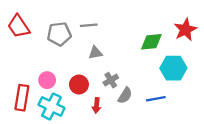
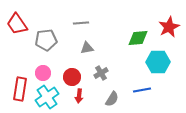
gray pentagon: (59, 34) -> (46, 40), moved
gray semicircle: (125, 95) -> (112, 99), moved
red arrow: (97, 105) -> (79, 96), moved
cyan cross: (52, 106) -> (47, 97), turned 30

